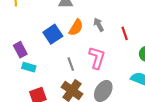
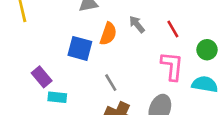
blue square: (53, 34) -> (80, 48), turned -30
pink L-shape: (97, 58) -> (172, 66), moved

